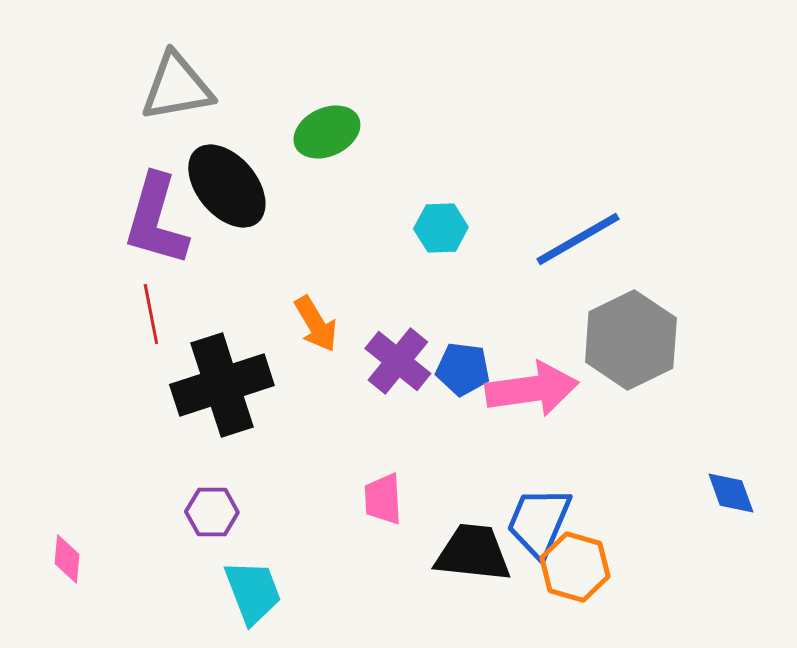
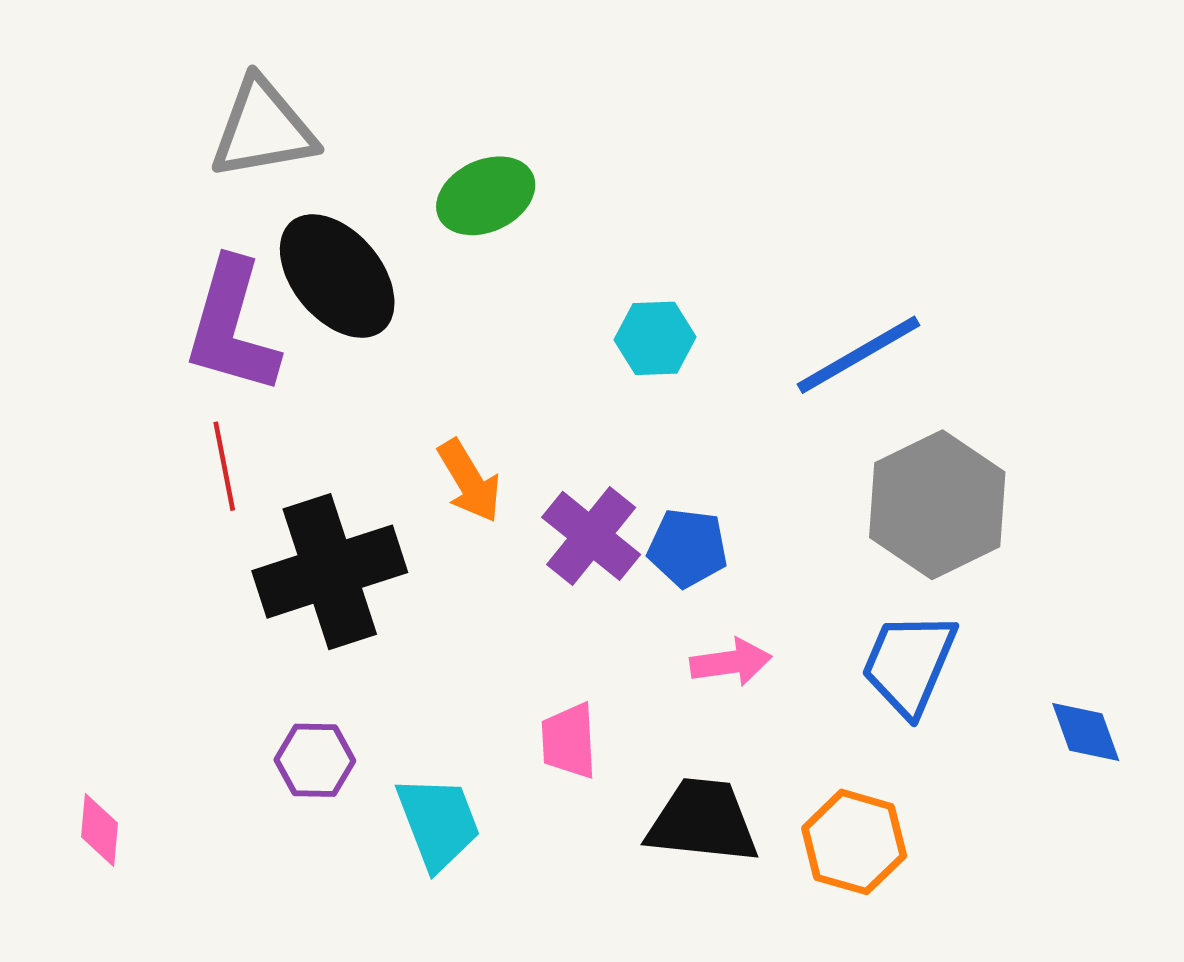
pink arrow: (532, 389) -> (731, 662), moved, size x0.6
blue trapezoid: (539, 522) -> (909, 664), moved
cyan trapezoid: (253, 592) -> (438, 823), moved

